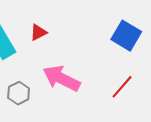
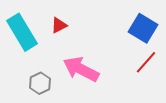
red line: (122, 87) -> (146, 62), moved

